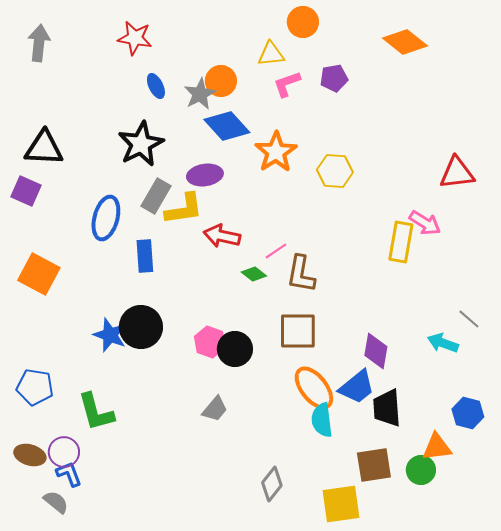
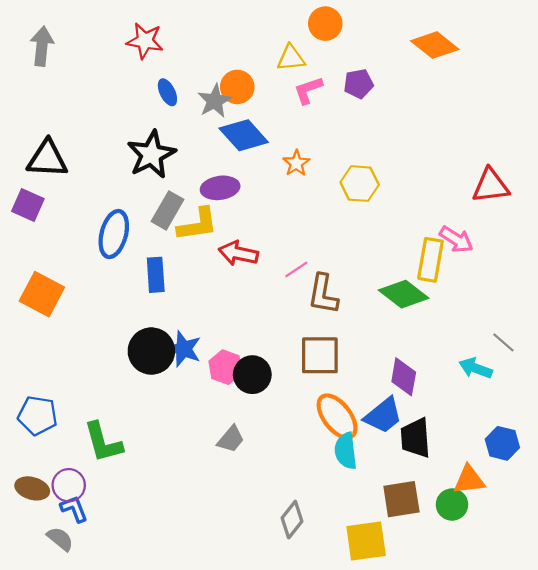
orange star: (276, 152) -> (296, 163), size x0.6
green diamond: (254, 274) -> (404, 294), moved, size x1.8
blue star: (110, 335) -> (184, 349), moved

